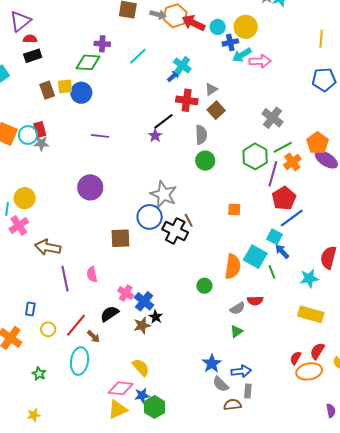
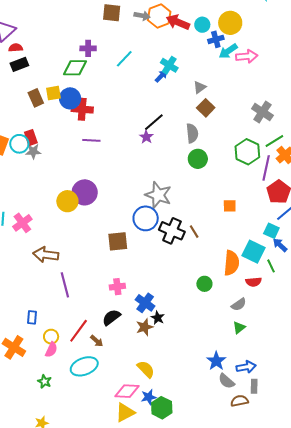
red cross: (187, 100) -> (82, 109), moved
yellow circle: (25, 198) -> (67, 201), moved
brown line: (189, 220) -> (194, 232), moved
pink cross: (19, 225) -> (22, 223), moved
pink semicircle: (92, 274) -> (51, 350), moved, turned -140
pink cross: (126, 293) -> (117, 287), moved, turned -35
red semicircle: (255, 301) -> (254, 282), moved
cyan ellipse: (80, 361) -> (84, 366), turned 64

